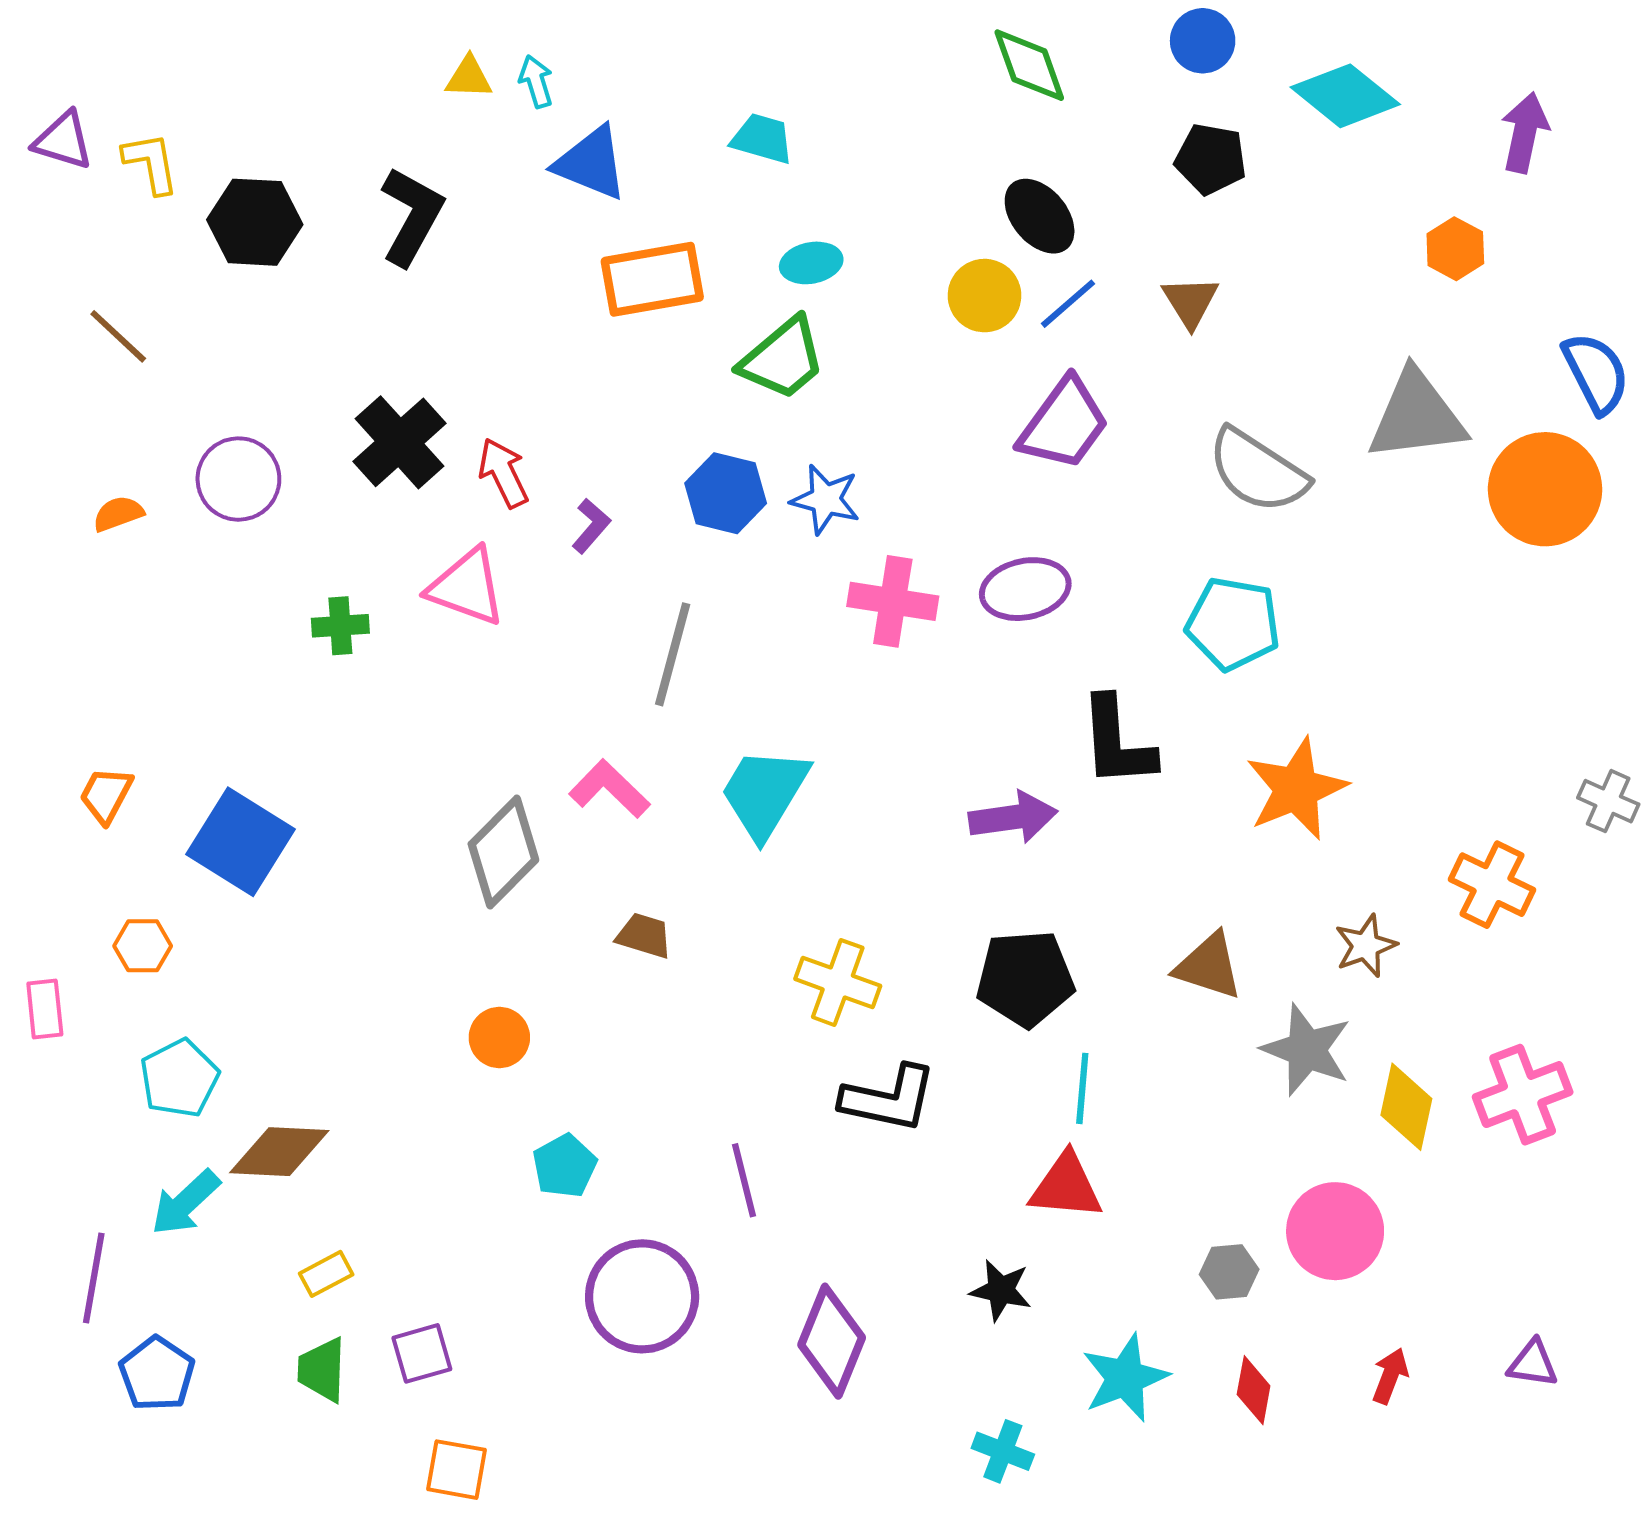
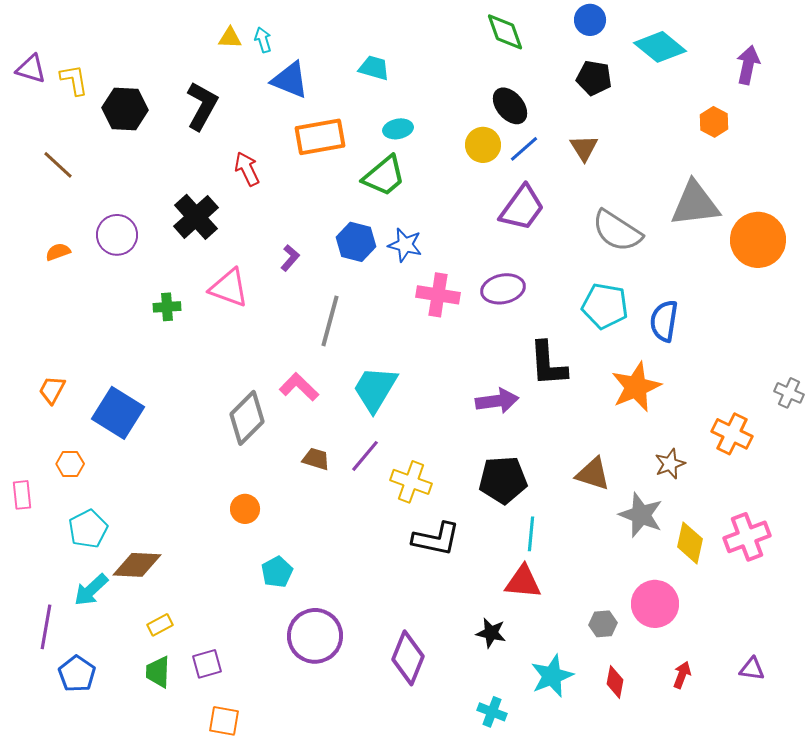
blue semicircle: (1596, 373) -> (664, 321), moved, turned -144
red arrow: (503, 473) -> (247, 169), moved
purple line: (744, 1180) -> (365, 456), moved, turned 54

